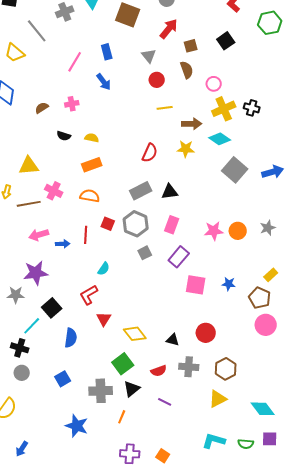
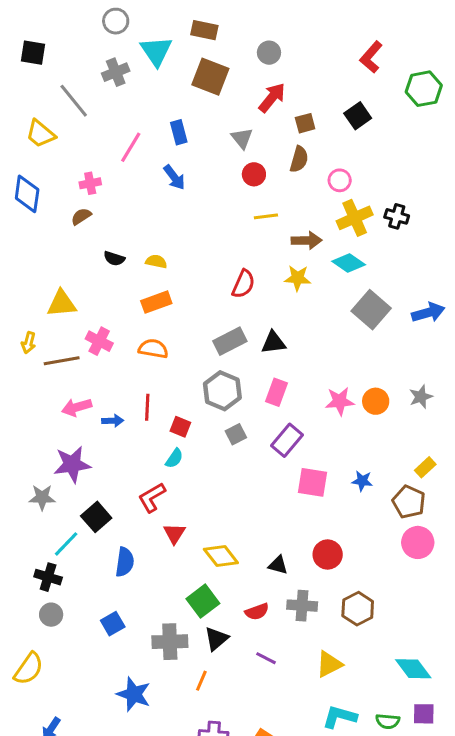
brown semicircle: (187, 70) -> (299, 159), turned 36
pink cross: (72, 104) -> (90, 183), moved
red square: (108, 224) -> (180, 427), moved
yellow triangle: (218, 399) -> (329, 664), moved

